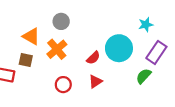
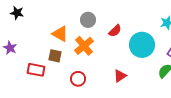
red semicircle: (93, 58) -> (115, 31), moved
red circle: (63, 85) -> (78, 79), moved

